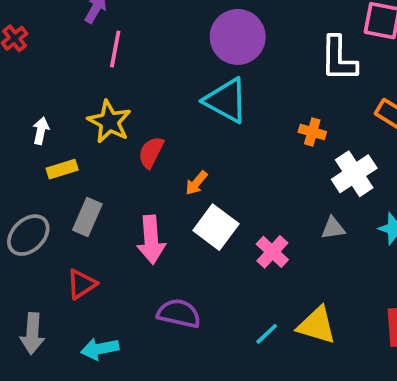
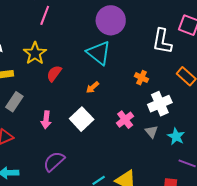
orange arrow: (196, 183) -> (92, 87), moved
gray triangle: (333, 228) -> (152, 132), moved, turned 48
pink arrow: (151, 240) -> (46, 120), size x0.7
pink cross: (272, 252) -> (125, 120), moved
purple semicircle: (179, 313) -> (54, 161), turned -65

